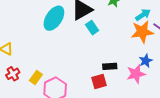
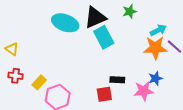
cyan ellipse: (54, 18) -> (65, 23), turned 70
cyan rectangle: (92, 28) -> (104, 37), size x1.5
red cross: (13, 74) -> (16, 76), turned 32

